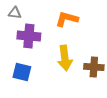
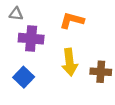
blue square: (22, 72) -> (24, 77), turned 30

